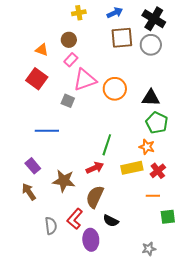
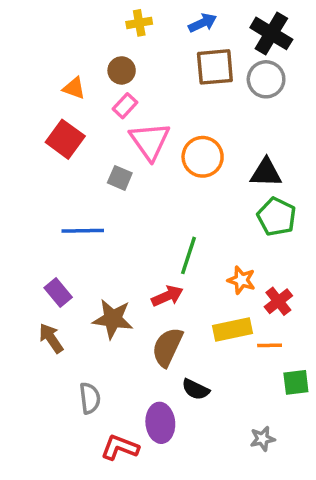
pink triangle: (85, 80) -> (150, 141), turned -45
orange star: (147, 147) -> (241, 280), moved
yellow rectangle: (132, 168) -> (233, 329), moved
red L-shape: (75, 219) -> (120, 448), moved, turned 70

